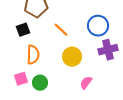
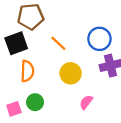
black square: (23, 30) -> (16, 43), size x1.5
pink square: (21, 79) -> (14, 109), moved

